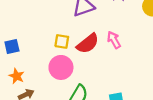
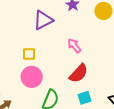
red semicircle: (88, 44) -> (79, 73), moved

